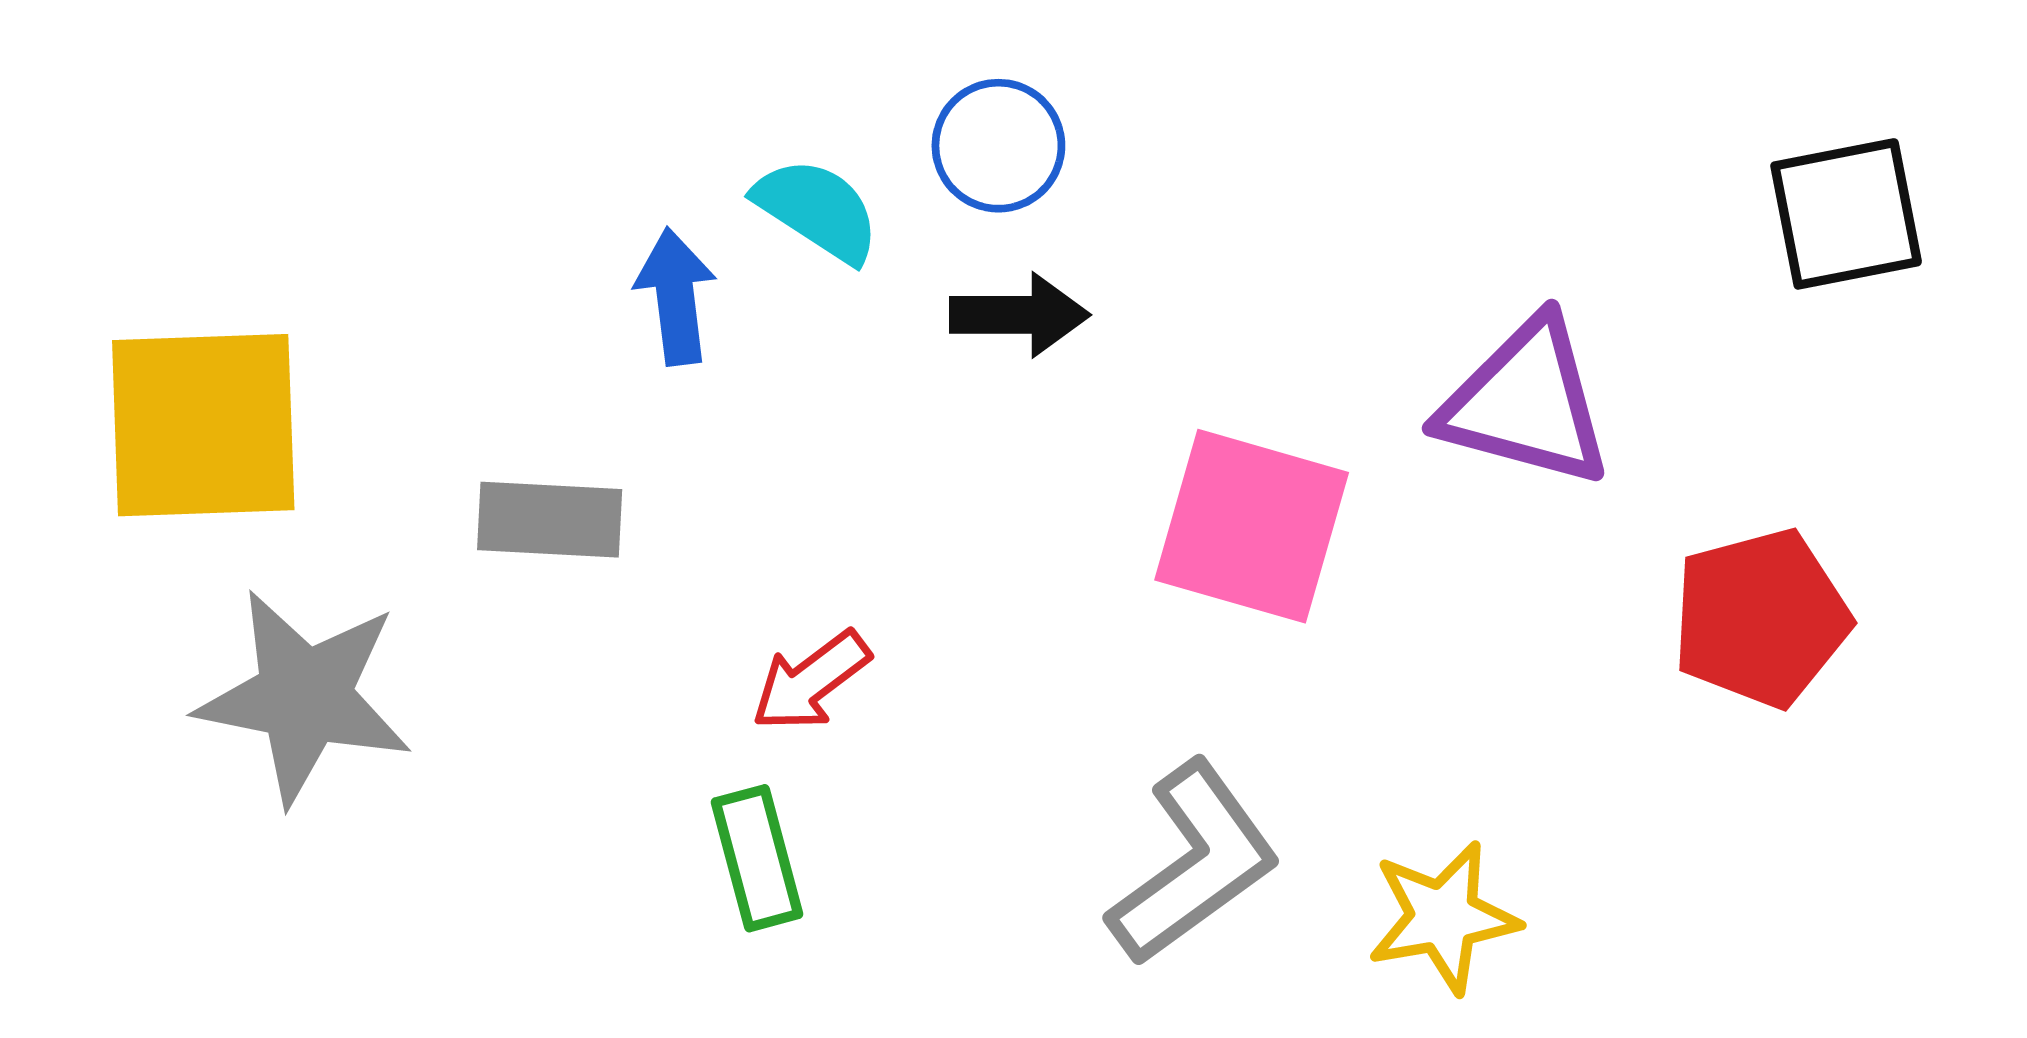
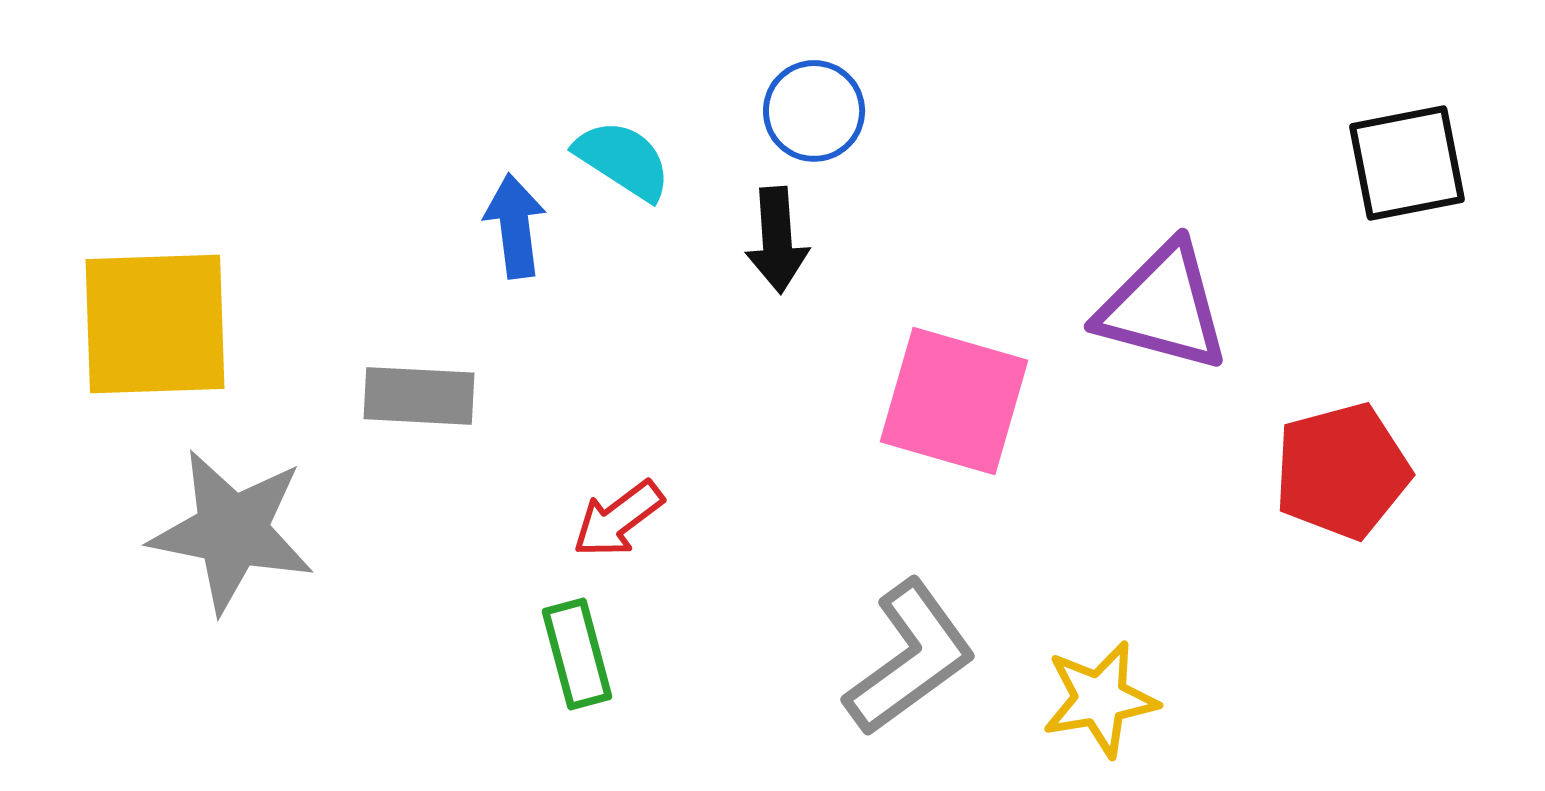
blue circle: (998, 146) -> (814, 111), moved
black arrow: (1019, 315) -> (777, 240), turned 86

